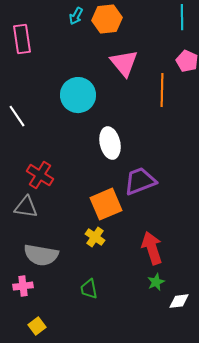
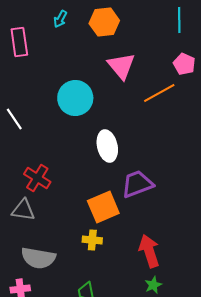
cyan arrow: (76, 16) -> (60, 19), moved
orange line: (162, 90) -> (159, 93), turned 60
yellow cross: (95, 237) -> (92, 240), turned -30

